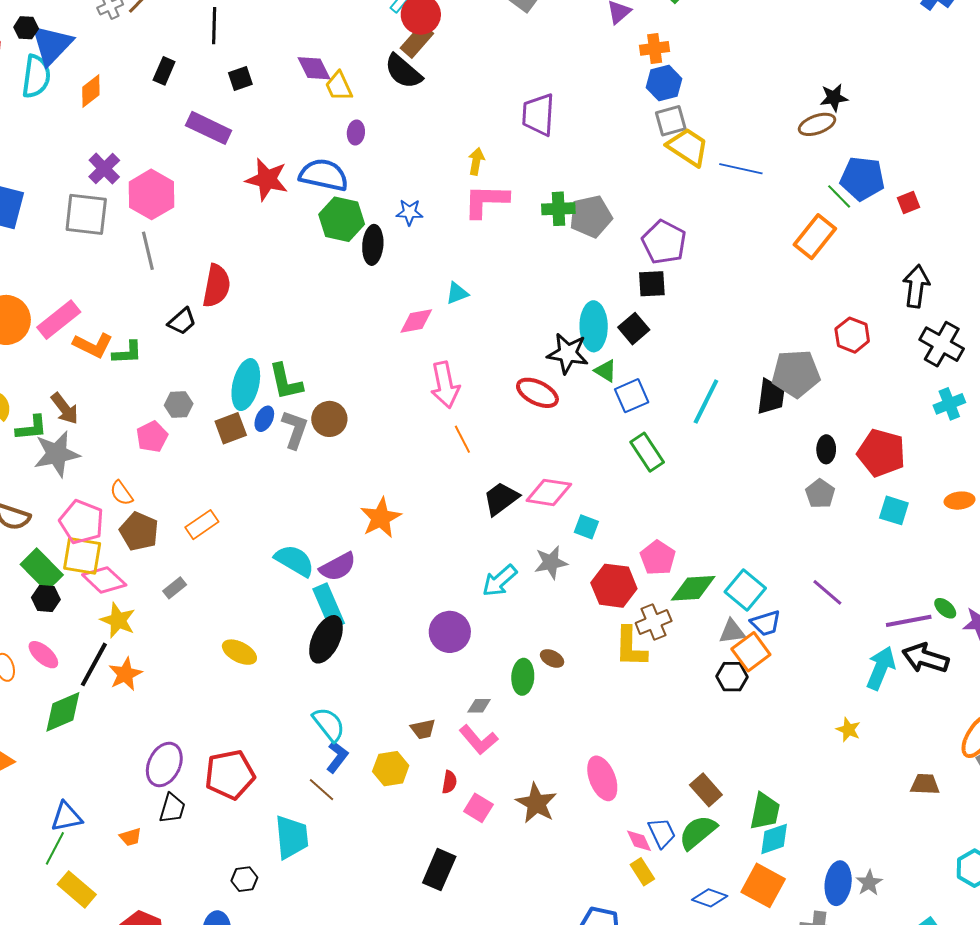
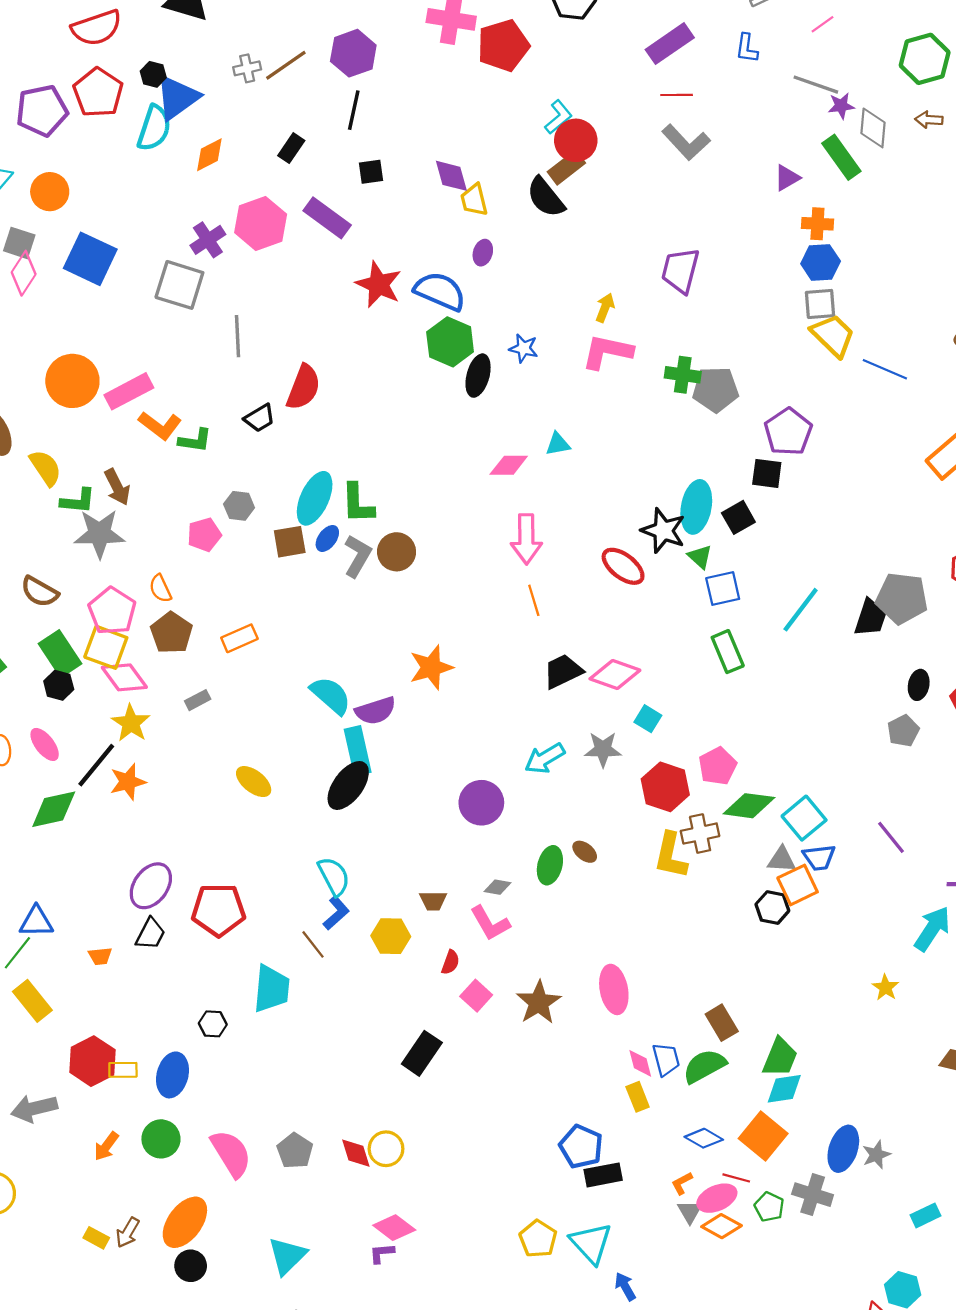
pink hexagon: (151, 194) -> (261, 223), moved

